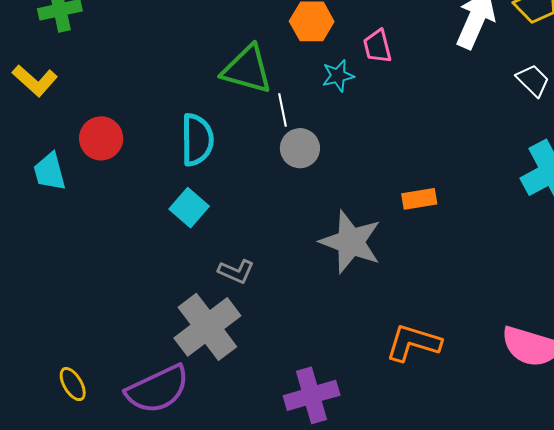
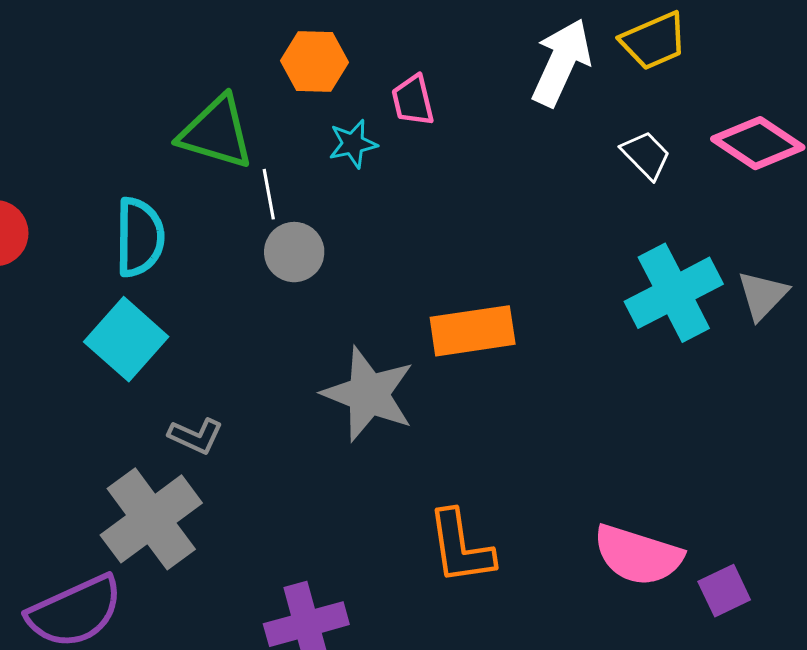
orange rectangle: (419, 199) -> (473, 331), size x1.6
cyan square: (189, 208) -> (126, 339), size x1.4
orange L-shape: (413, 343) -> (461, 547), turned -116

